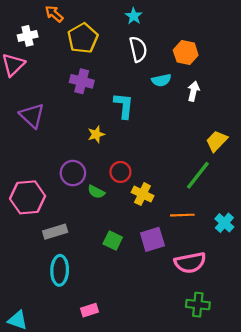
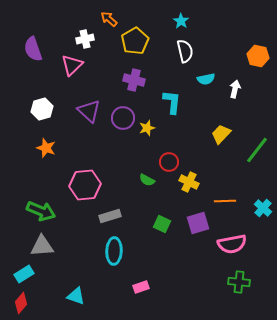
orange hexagon: (186, 53) -> (258, 56), moved
yellow trapezoid: (217, 141) -> (221, 134), moved
purple circle: (73, 173) -> (123, 118), moved
green line: (198, 175) -> (257, 150), moved

